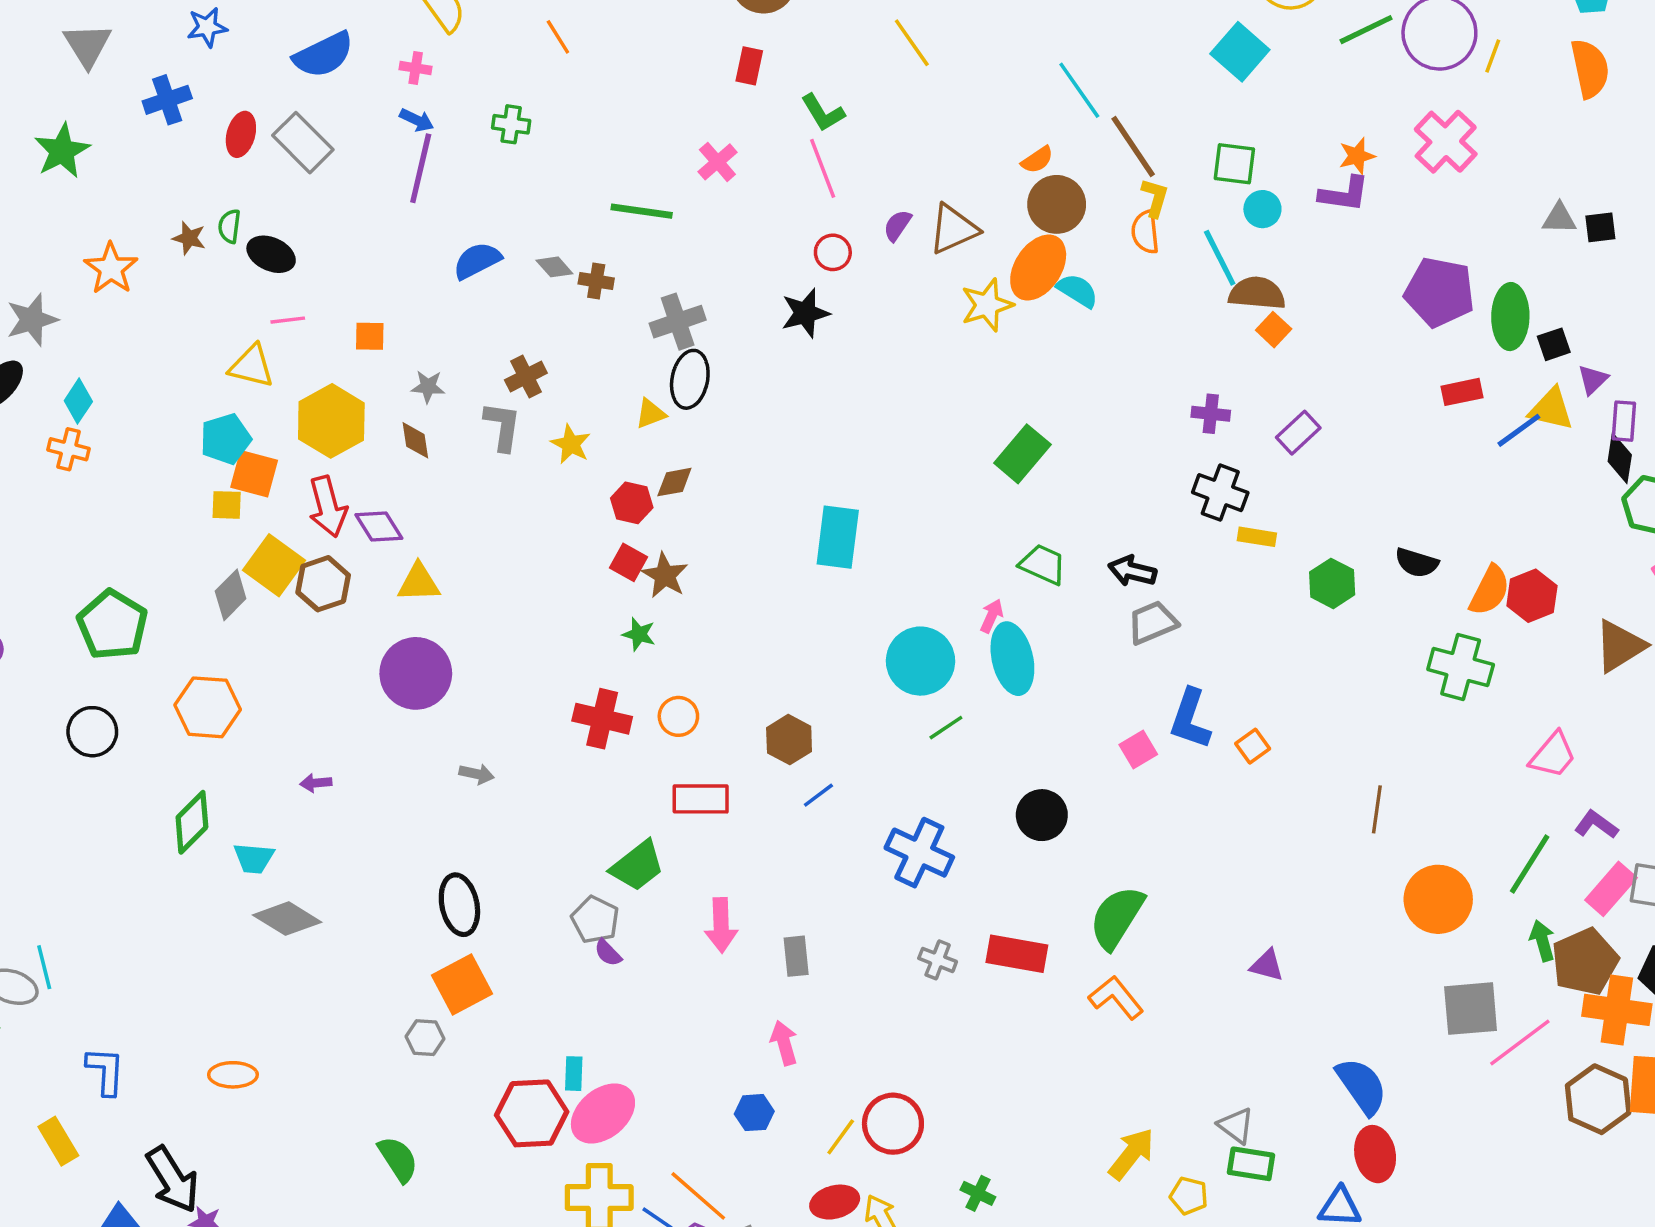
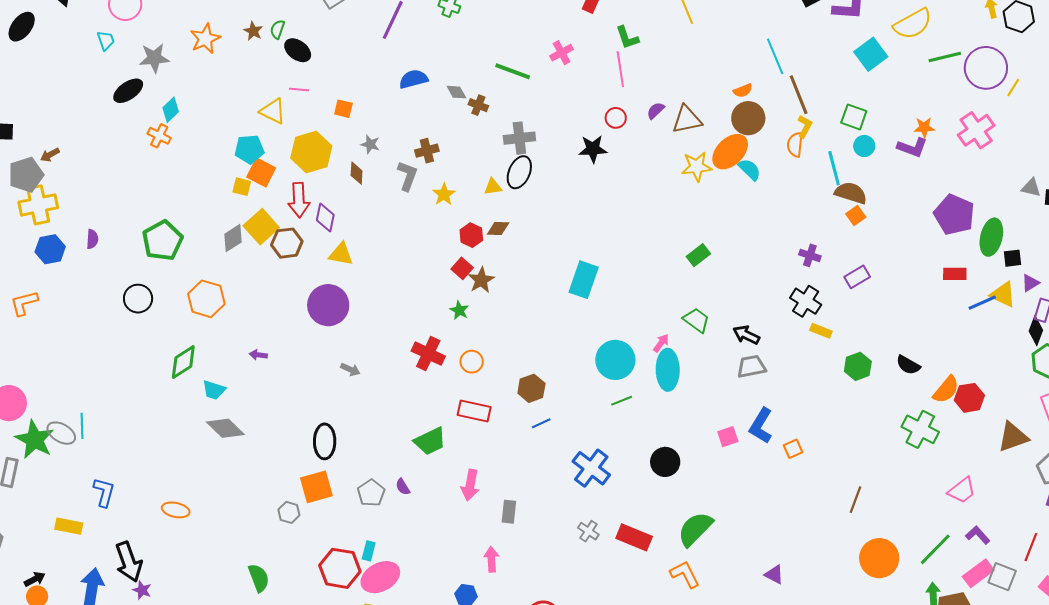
green rectangle: (1022, 454) -> (698, 255), size x0.7
purple diamond: (379, 527) -> (325, 218), turned 32
gray pentagon: (595, 920) -> (371, 493), moved
yellow rectangle: (58, 1141) -> (69, 526), turned -60

